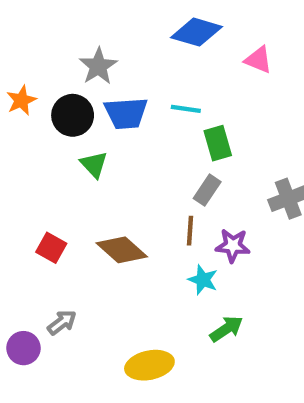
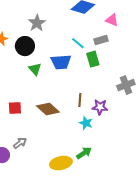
cyan line: (186, 109) -> (78, 43), turned 32
blue trapezoid: (126, 113) -> (61, 62), moved
gray rectangle: (207, 190) -> (101, 40), moved, turned 40
red square: (51, 248) -> (15, 108), turned -32
green arrow: (226, 329) -> (84, 153), moved

